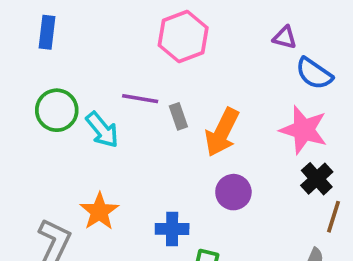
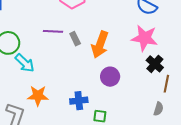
cyan arrow: (102, 130) -> (25, 63), moved
orange star: (99, 211) -> (38, 96), turned -30

